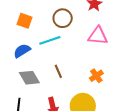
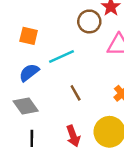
brown circle: (63, 18) -> (89, 21), moved
gray diamond: (29, 78) -> (26, 106), moved

